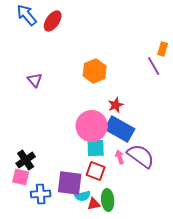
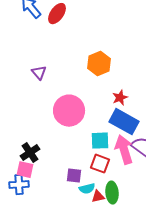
pink circle: (92, 126) -> (69, 111), moved
pink arrow: (120, 157) -> (124, 150), size x2.0
purple square: (70, 183) -> (74, 176), size x0.6
blue cross: (41, 194) -> (19, 185), moved

